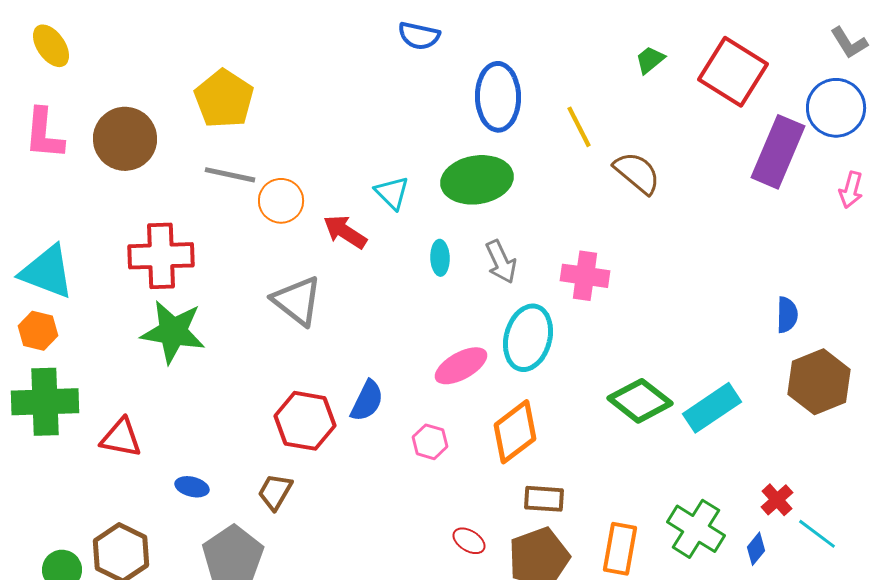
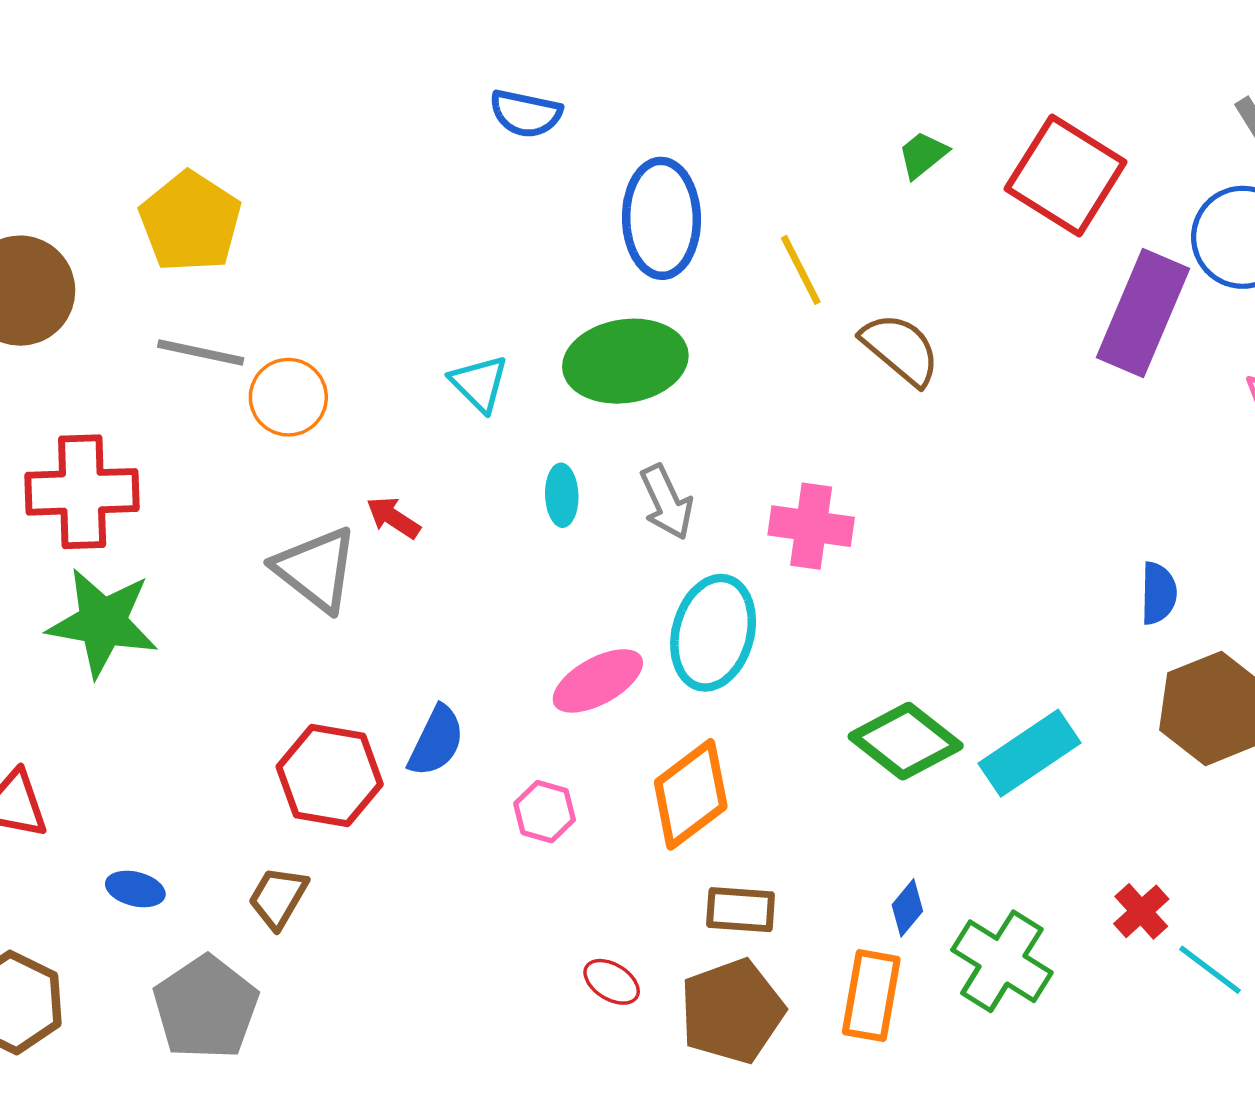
red arrow: (345, 232) -> (393, 518), moved, size x0.7
blue diamond: (756, 549) -> (907, 908), moved

